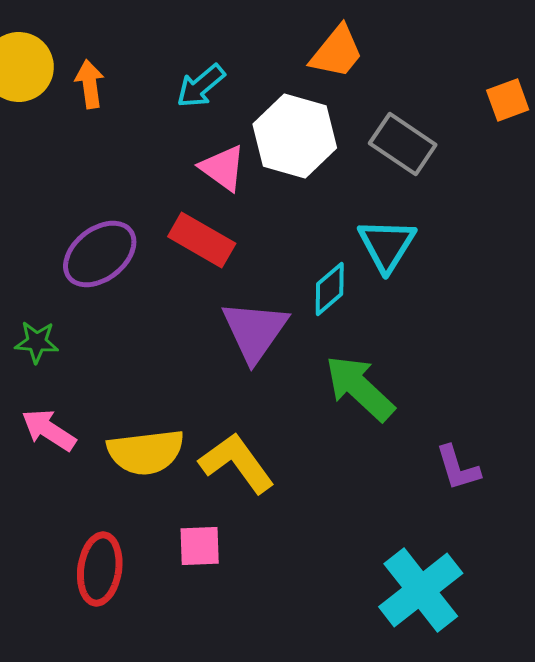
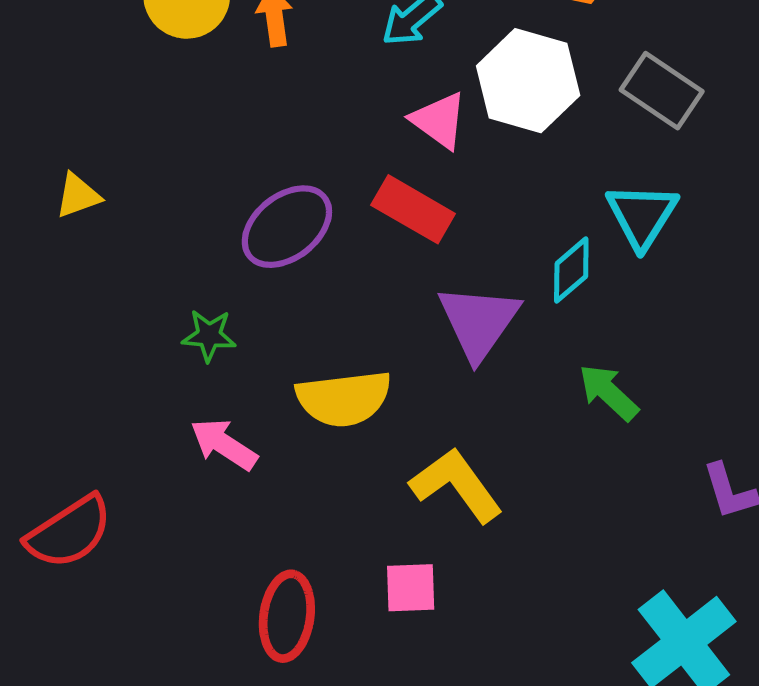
green arrow: (360, 388) -> (608, 392), size x0.7
yellow semicircle: (146, 452) -> (344, 399), moved

